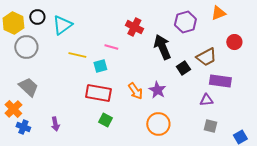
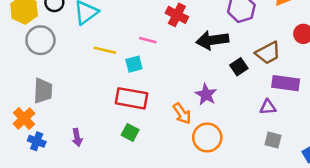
black arrow: (162, 47) -> (212, 40), turned -75
gray trapezoid: (28, 87) -> (43, 91), turned 50
orange arrow: (135, 91) -> (182, 113), moved
green square: (105, 120) -> (130, 132), moved

